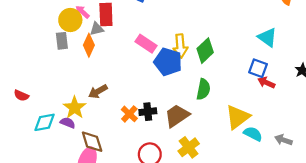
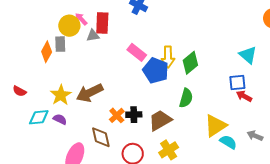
orange diamond: (89, 45) -> (47, 52), moved
blue square: (258, 68) -> (237, 83), turned -30
brown arrow: (98, 91) -> (90, 93), size x1.5
yellow star: (75, 108) -> (61, 95), moved
gray arrow: (283, 140) -> (255, 136), moved
brown diamond: (92, 142) -> (101, 137), moved

